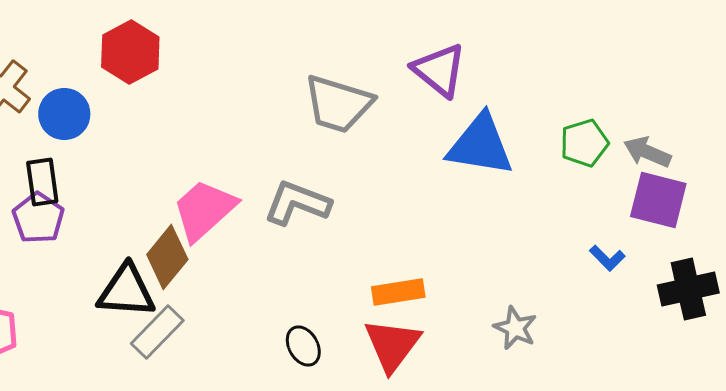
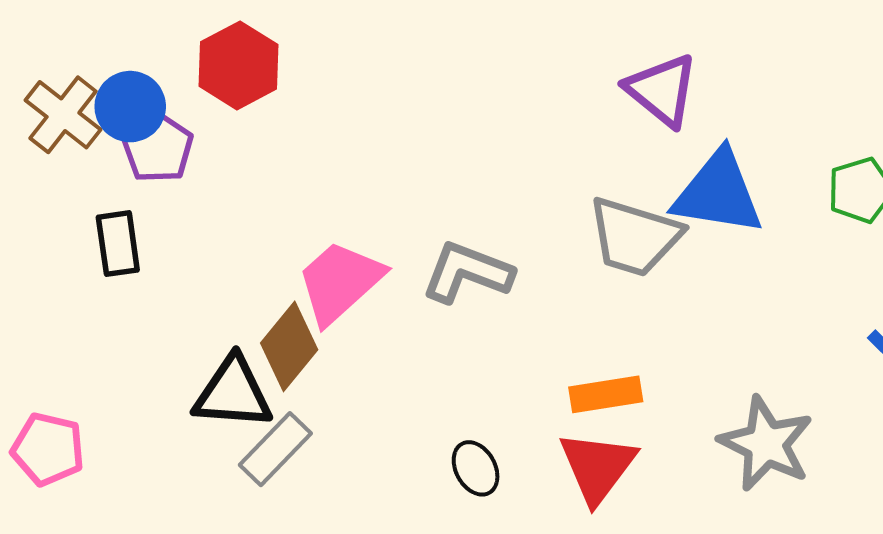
gray trapezoid: (338, 104) -> (634, 237), moved
blue circle: (64, 114) -> (130, 107), moved
purple pentagon: (38, 218) -> (158, 148), moved
gray star: (515, 328) -> (766, 444), size x1.6

